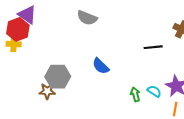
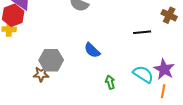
cyan semicircle: (154, 91) -> (143, 74), size x1.5
green arrow: (135, 94) -> (110, 82), moved

